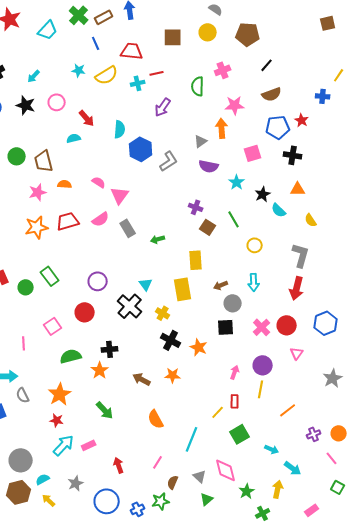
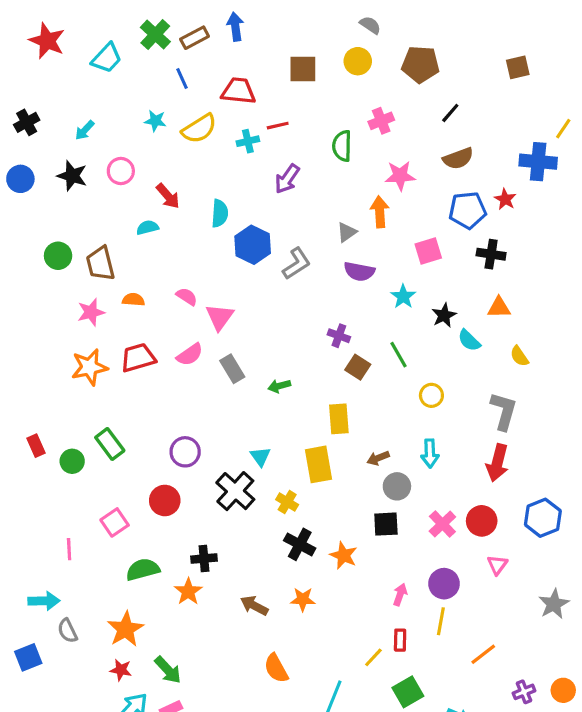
brown square: (328, 23) -> (518, 67), moved
blue cross: (323, 96) -> (538, 162), size x1.6
green arrow: (105, 410) -> (168, 670), moved

